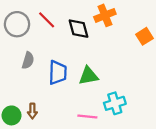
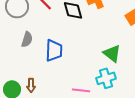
green triangle: (88, 76) -> (112, 53), moved, turned 48

